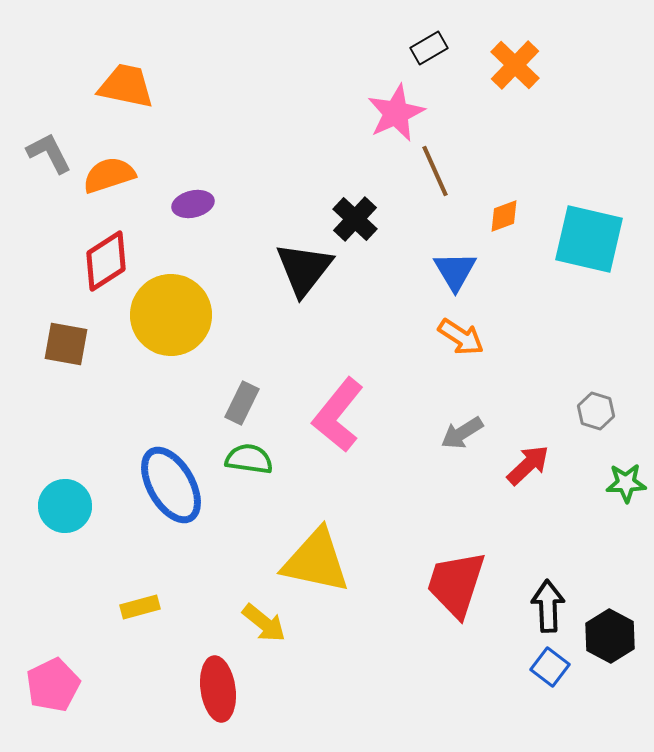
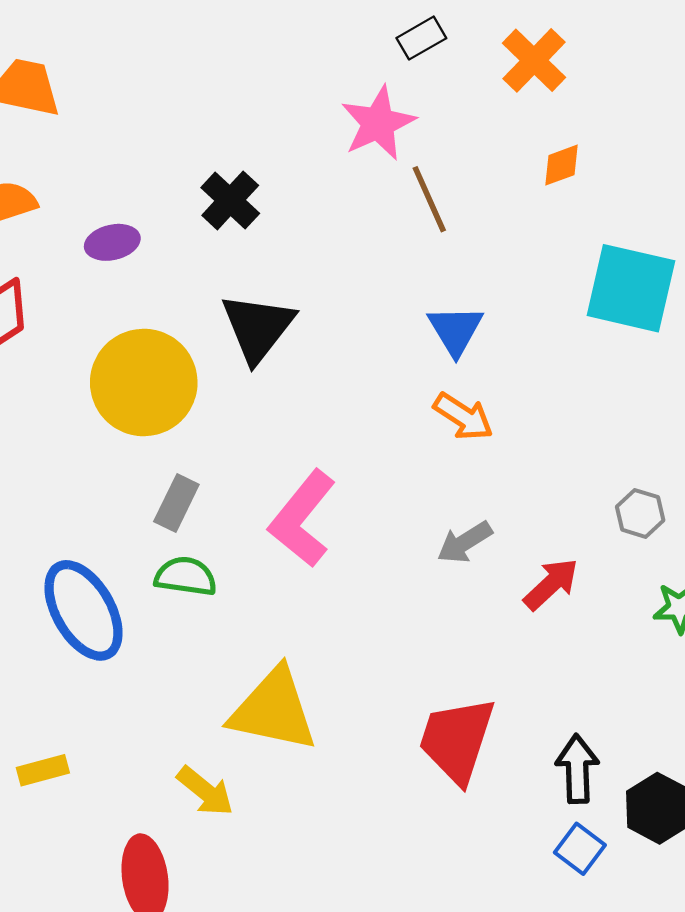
orange diamond: (504, 216) -> (562, 165), moved
black cross: (355, 219) -> (230, 200), moved
yellow circle: (171, 315) -> (144, 382), moved

